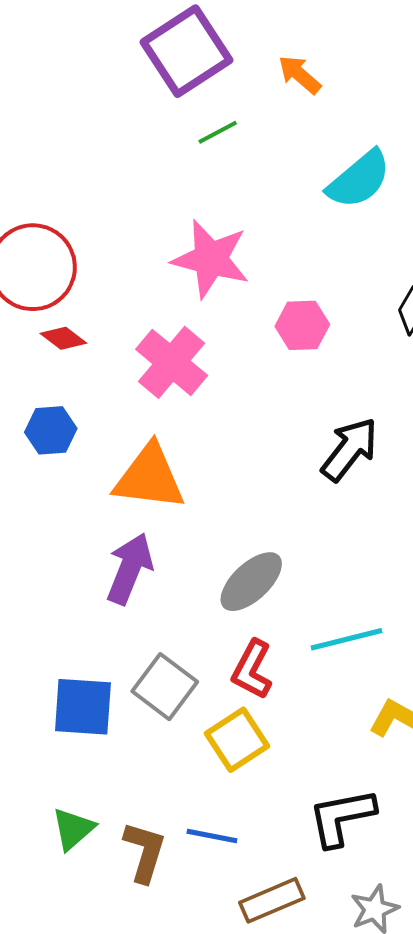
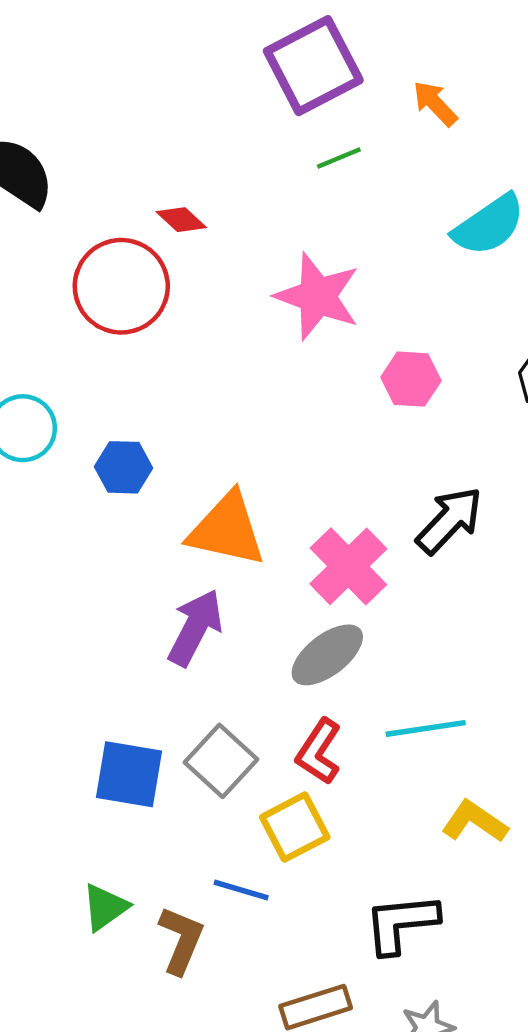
red diamond: (63, 338) -> (181, 220), moved
pink cross: (172, 362) -> (348, 566), moved
blue line: (212, 836) -> (241, 890), moved

